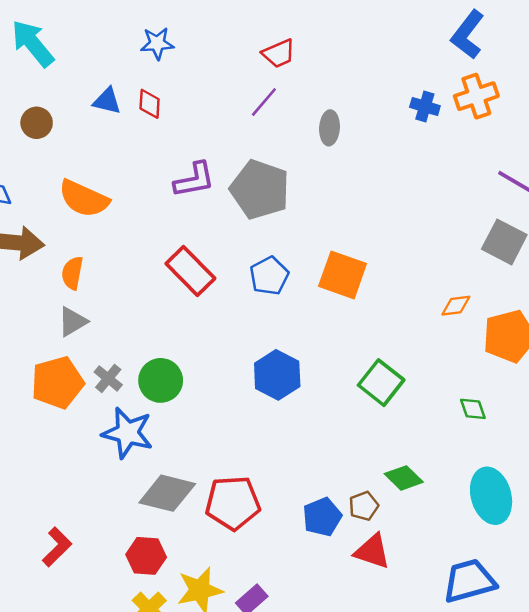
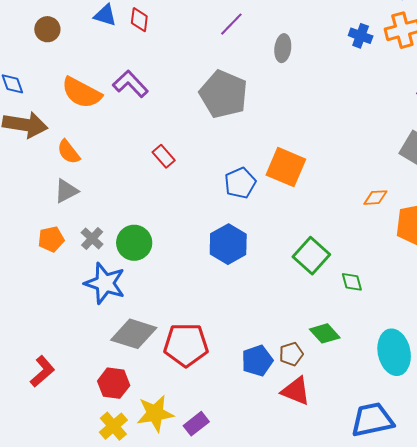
purple L-shape: (194, 180) -> (130, 84), moved, turned -126
red rectangle: (190, 271) -> (164, 156), size x0.6
orange semicircle: (72, 273) -> (69, 152), turned -52
blue pentagon: (269, 276) -> (240, 183), moved
orange pentagon: (57, 383) -> (51, 239), size x0.6
green diamond: (473, 409) -> (352, 282), moved

